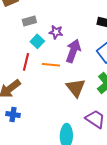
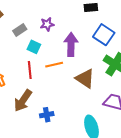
purple star: (56, 32) -> (47, 24), moved
blue cross: (13, 115) -> (47, 115), moved

